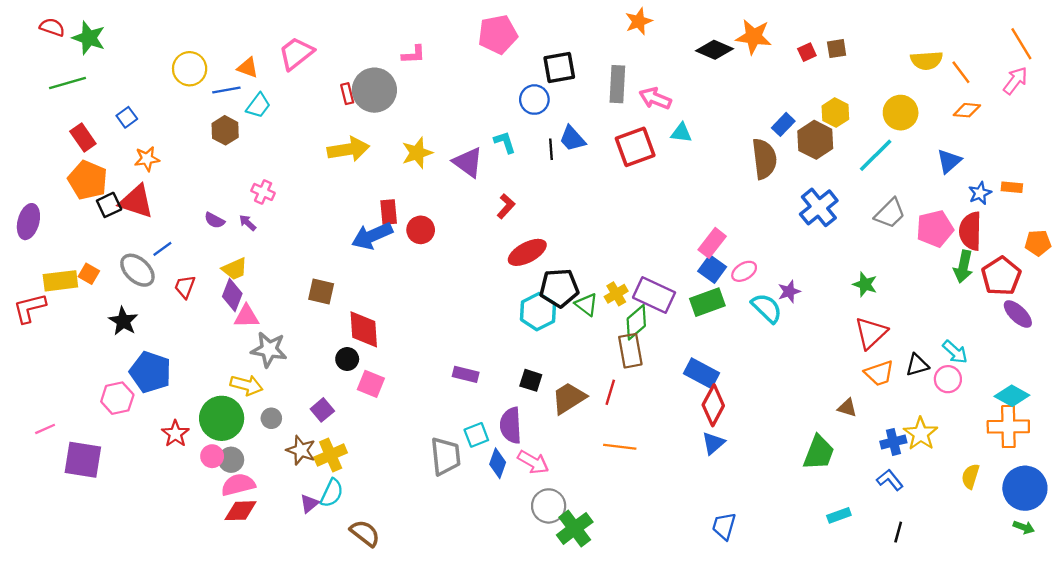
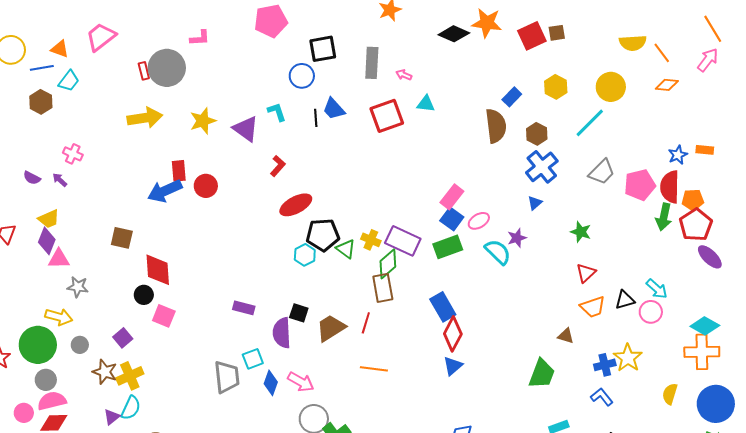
red square: (807, 52) -> (532, 36), size x1.8
pink arrow: (655, 98) -> (404, 75), size x0.6
brown hexagon: (815, 140) -> (537, 134), moved, size x0.7
blue triangle: (949, 161) -> (535, 203), moved, size x0.7
orange pentagon: (1038, 243) -> (693, 200), moved
yellow cross: (616, 294) -> (371, 240), turned -36
cyan hexagon: (538, 312) -> (305, 255), size x0.7
red triangle: (871, 333) -> (586, 273), size x0.7
gray star: (269, 350) -> (78, 287), size x0.7
blue rectangle: (701, 373) -> (443, 307), turned 32
purple semicircle: (511, 425) -> (282, 333), moved
pink circle: (212, 456) -> (24, 413), moved

